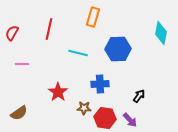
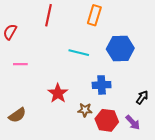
red line: (49, 29) -> (49, 15), moved

